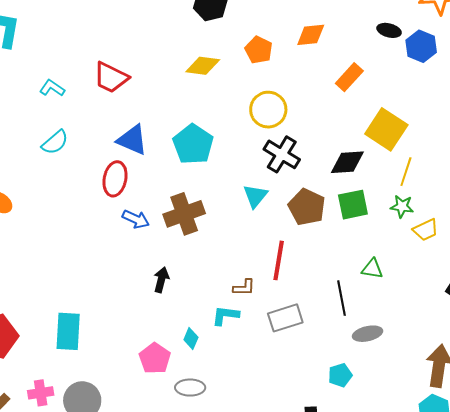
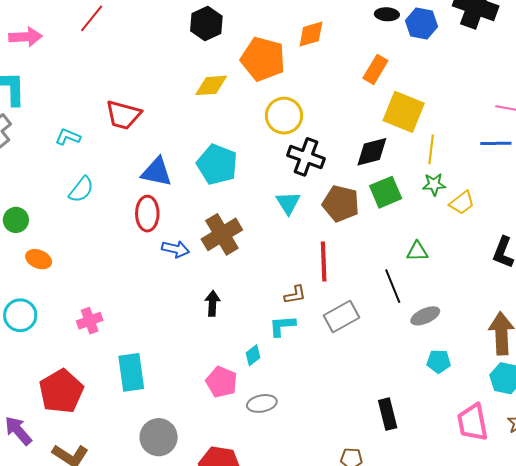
orange pentagon: (259, 50) -> (263, 59), size x1.6
orange rectangle: (349, 77) -> (375, 69), moved
cyan diamond: (191, 339) -> (253, 355), turned 40
cyan pentagon: (340, 375) -> (439, 361), moved, turned 30
pink cross: (41, 393) -> (90, 321), moved

